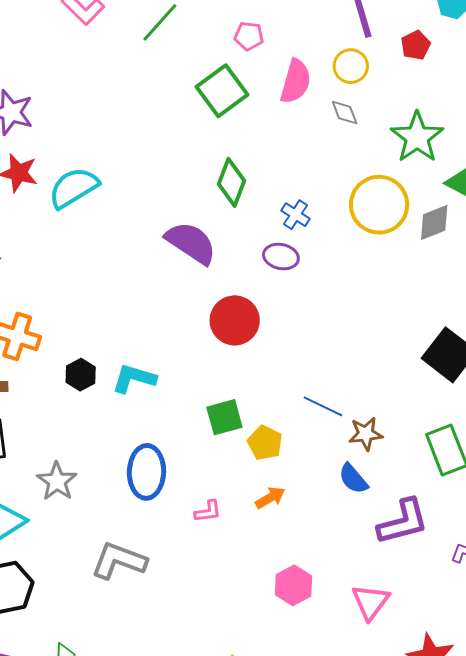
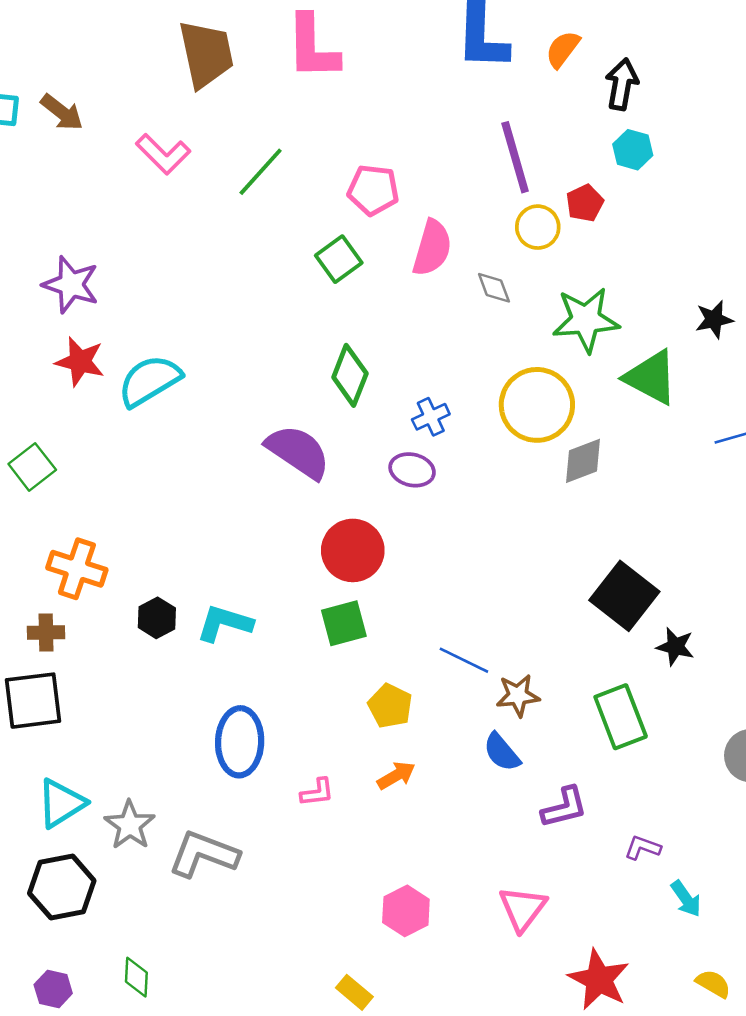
pink pentagon: (249, 36) -> (373, 190), size x1.4
yellow circle: (351, 66) -> (538, 227), moved
green square: (222, 91) -> (339, 259), size x0.7
green star: (417, 137) -> (586, 320), turned 30
blue cross: (295, 215) -> (431, 417), turned 32
gray diamond: (434, 222) -> (583, 461), moved
green square: (224, 417) -> (344, 623), moved
gray star: (57, 481) -> (130, 825), moved
purple L-shape: (403, 522) -> (564, 807), size x0.7
pink hexagon: (293, 585) -> (406, 911), moved

